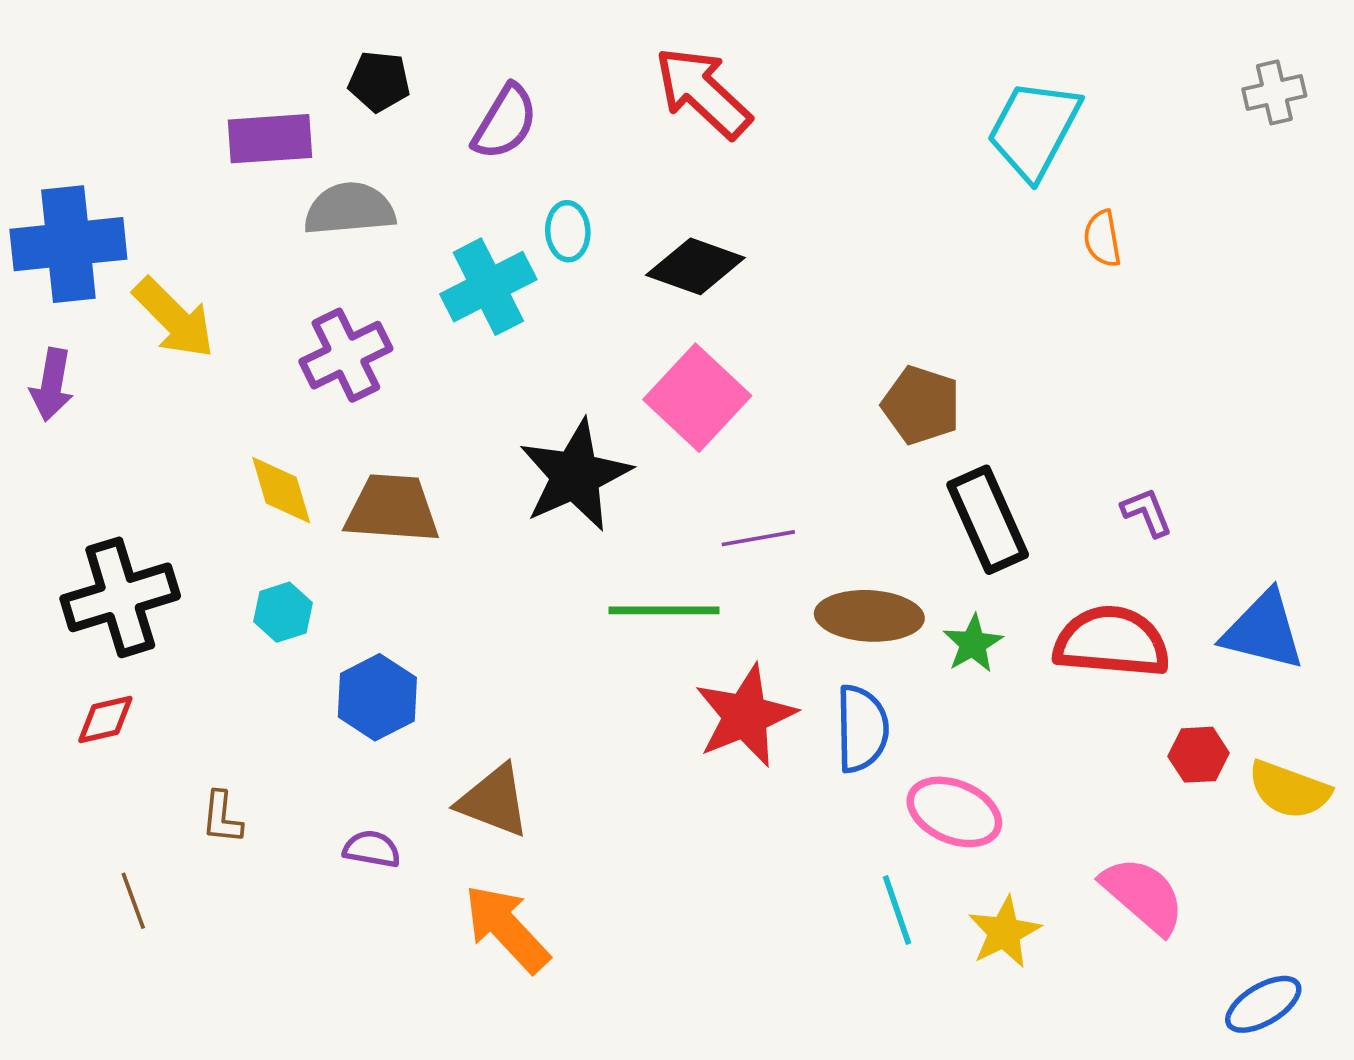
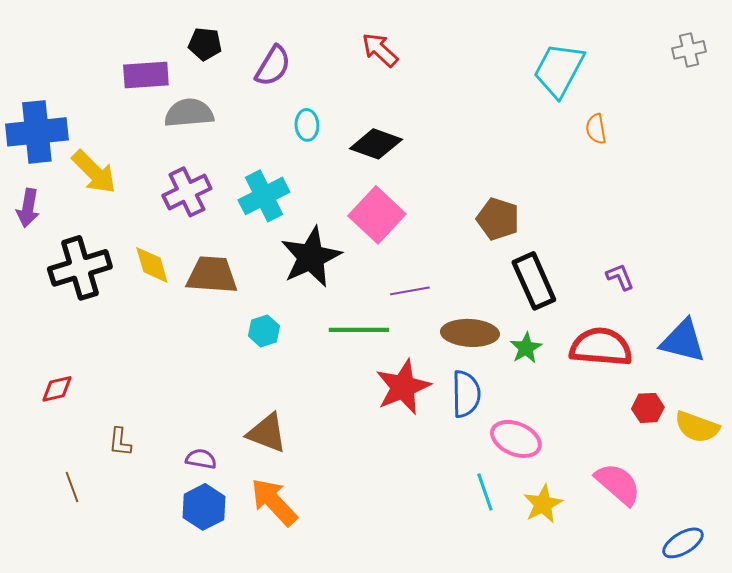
red arrow: (703, 92) -> (380, 50), size x0.7
cyan cross: (488, 287) -> (264, 196), moved
black cross: (120, 597) -> (80, 268), moved
cyan hexagon: (283, 612) -> (264, 331), moved
blue hexagon: (377, 697) -> (204, 507), moved

